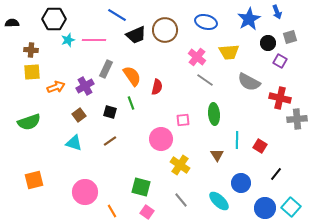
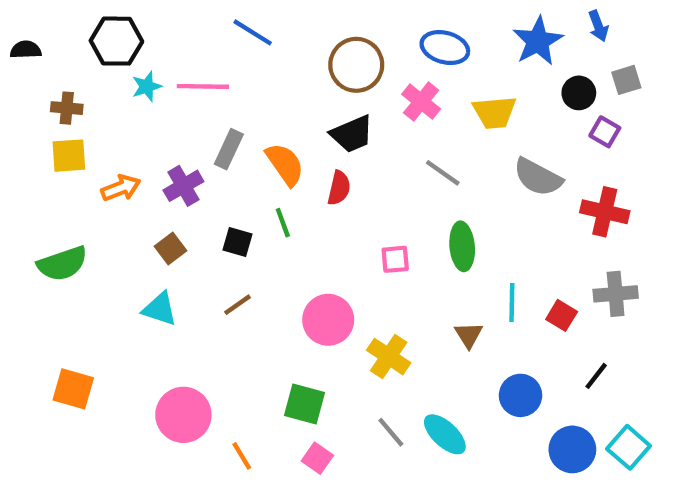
black trapezoid: (136, 35) -> (352, 134), moved
pink cross: (197, 57) -> (421, 102), moved
gray cross: (297, 119) -> (616, 294), moved
pink circle: (161, 139) -> (328, 320), moved
orange square: (34, 180) -> (73, 389), turned 30
cyan ellipse: (219, 201) -> (445, 434), moved

